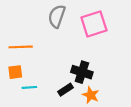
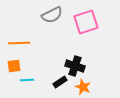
gray semicircle: (57, 16) -> (52, 15), turned -135

